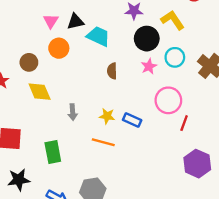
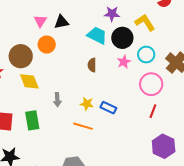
cyan trapezoid: (98, 36) -> (97, 35), moved
brown circle: (29, 62) -> (21, 56), size x1.5
pink circle: (168, 100) -> (151, 84), moved
green rectangle: (53, 152) -> (32, 120), moved

